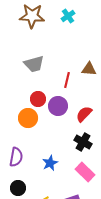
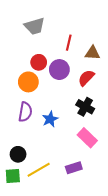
brown triangle: (89, 69) -> (92, 53), moved
purple semicircle: (16, 157) -> (25, 112), moved
blue star: (50, 163) -> (50, 119), moved

